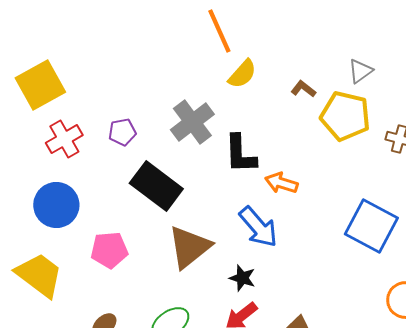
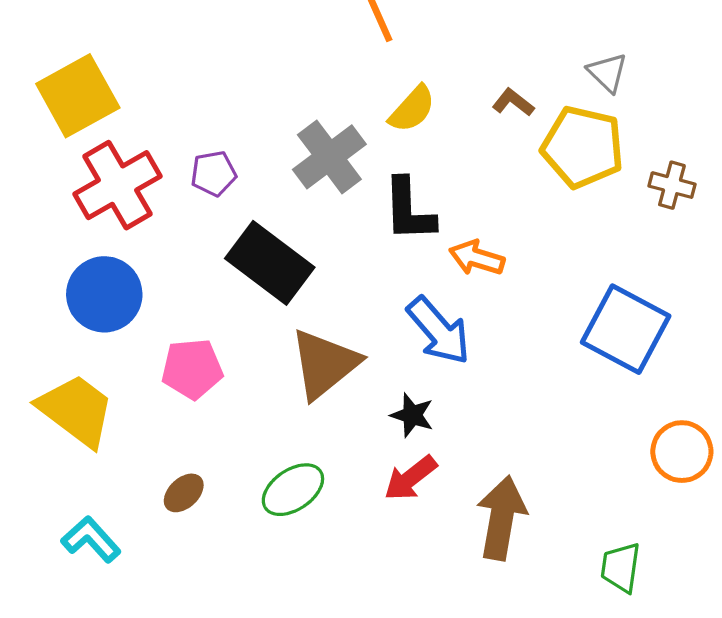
gray triangle: (360, 71) -> (607, 73), turned -40
yellow semicircle: (242, 74) -> (412, 109), moved
red cross: (64, 139) -> (118, 185), size x1.4

